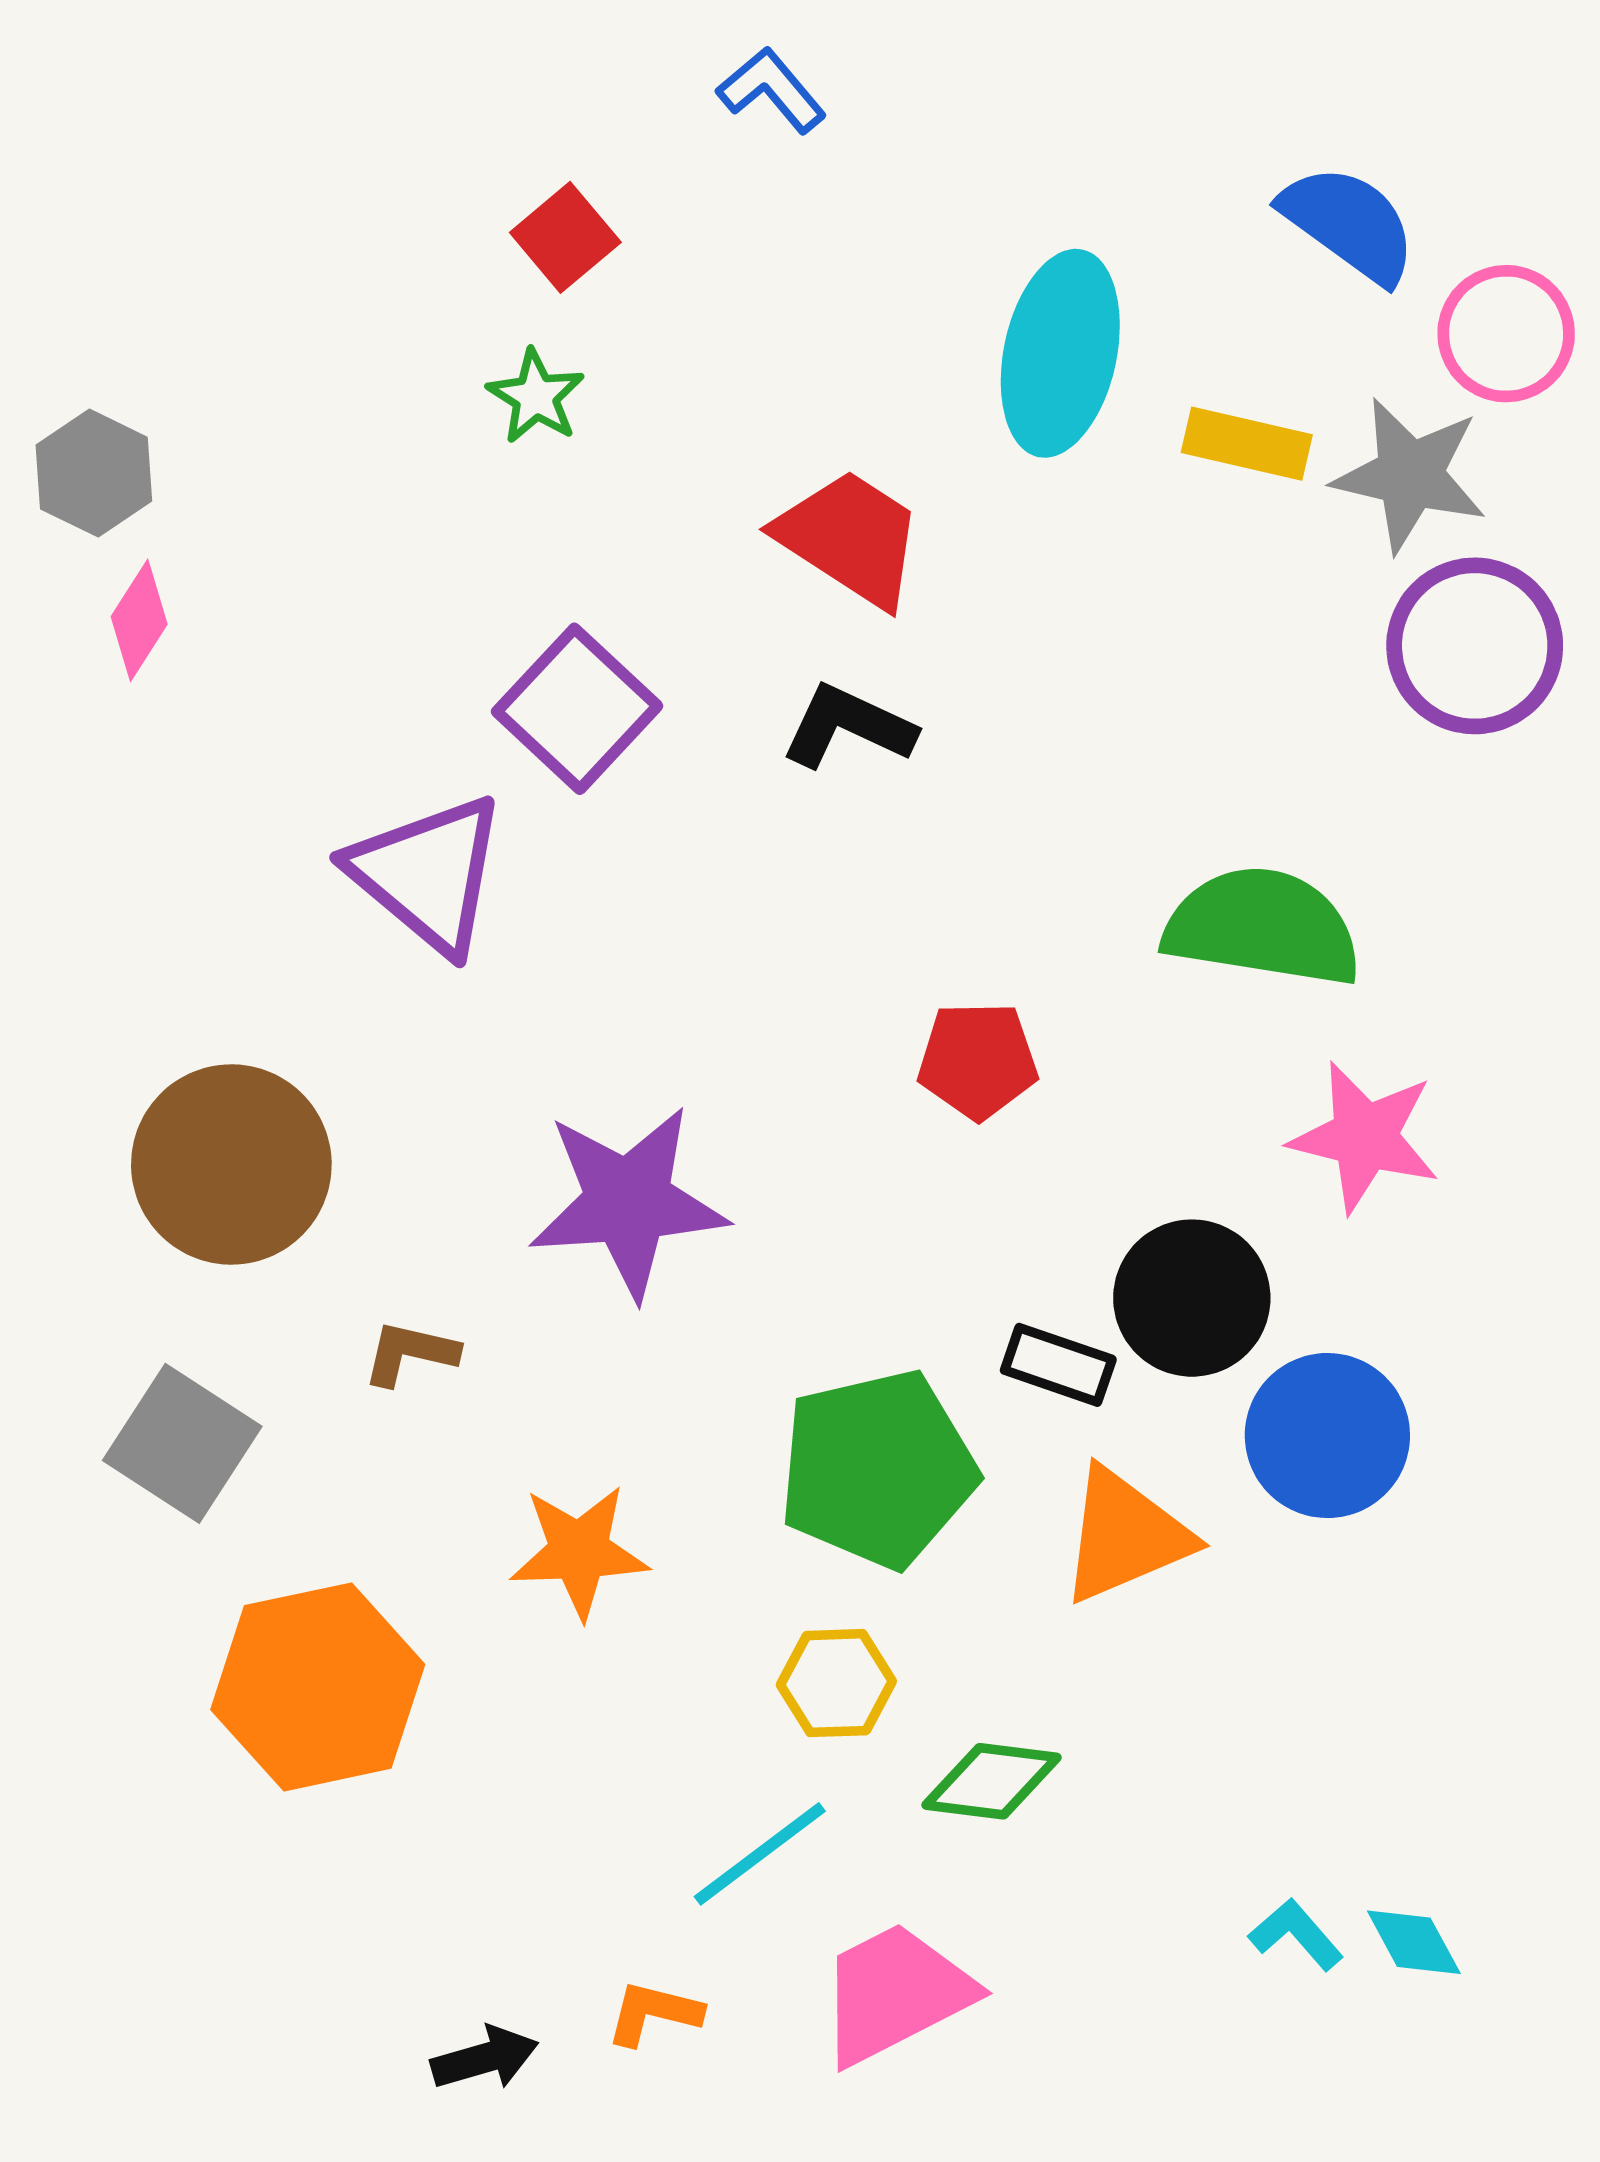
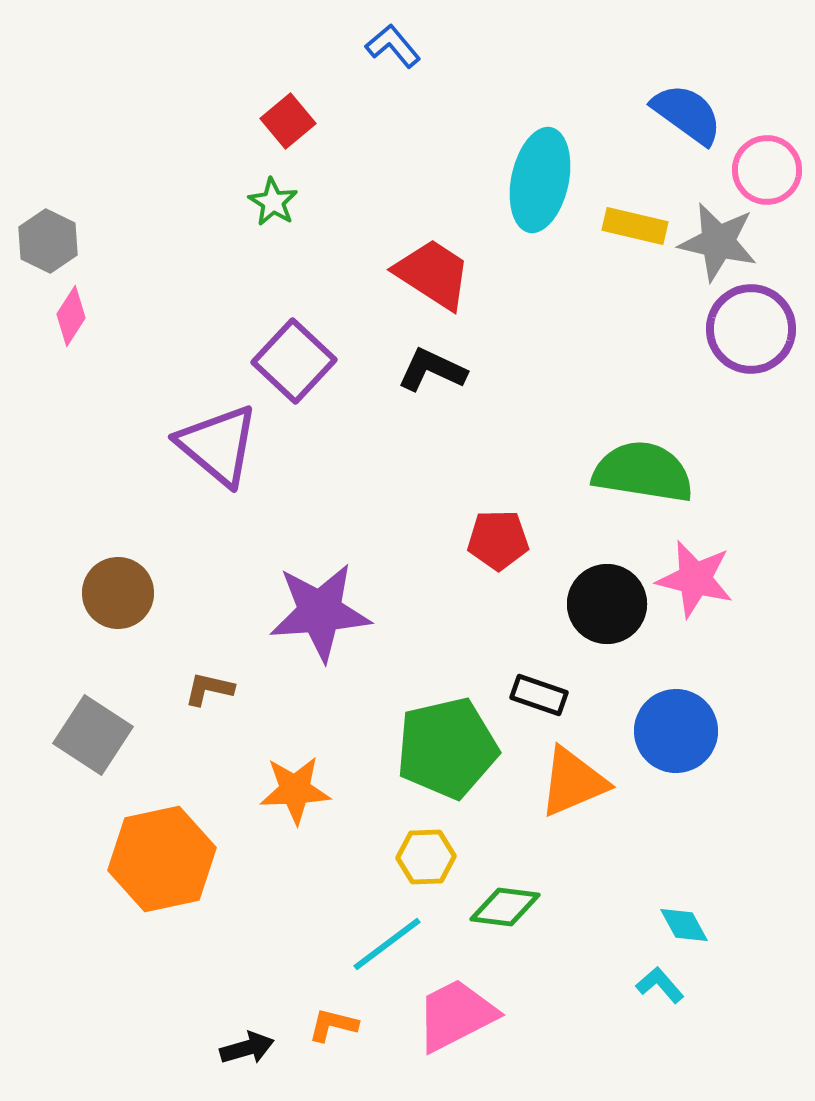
brown circle: (231, 1164) -> (118, 593), size x0.7
black circle: (1192, 1298) -> (607, 604), moved
cyan diamond: (1414, 1942) -> (684, 925), moved

